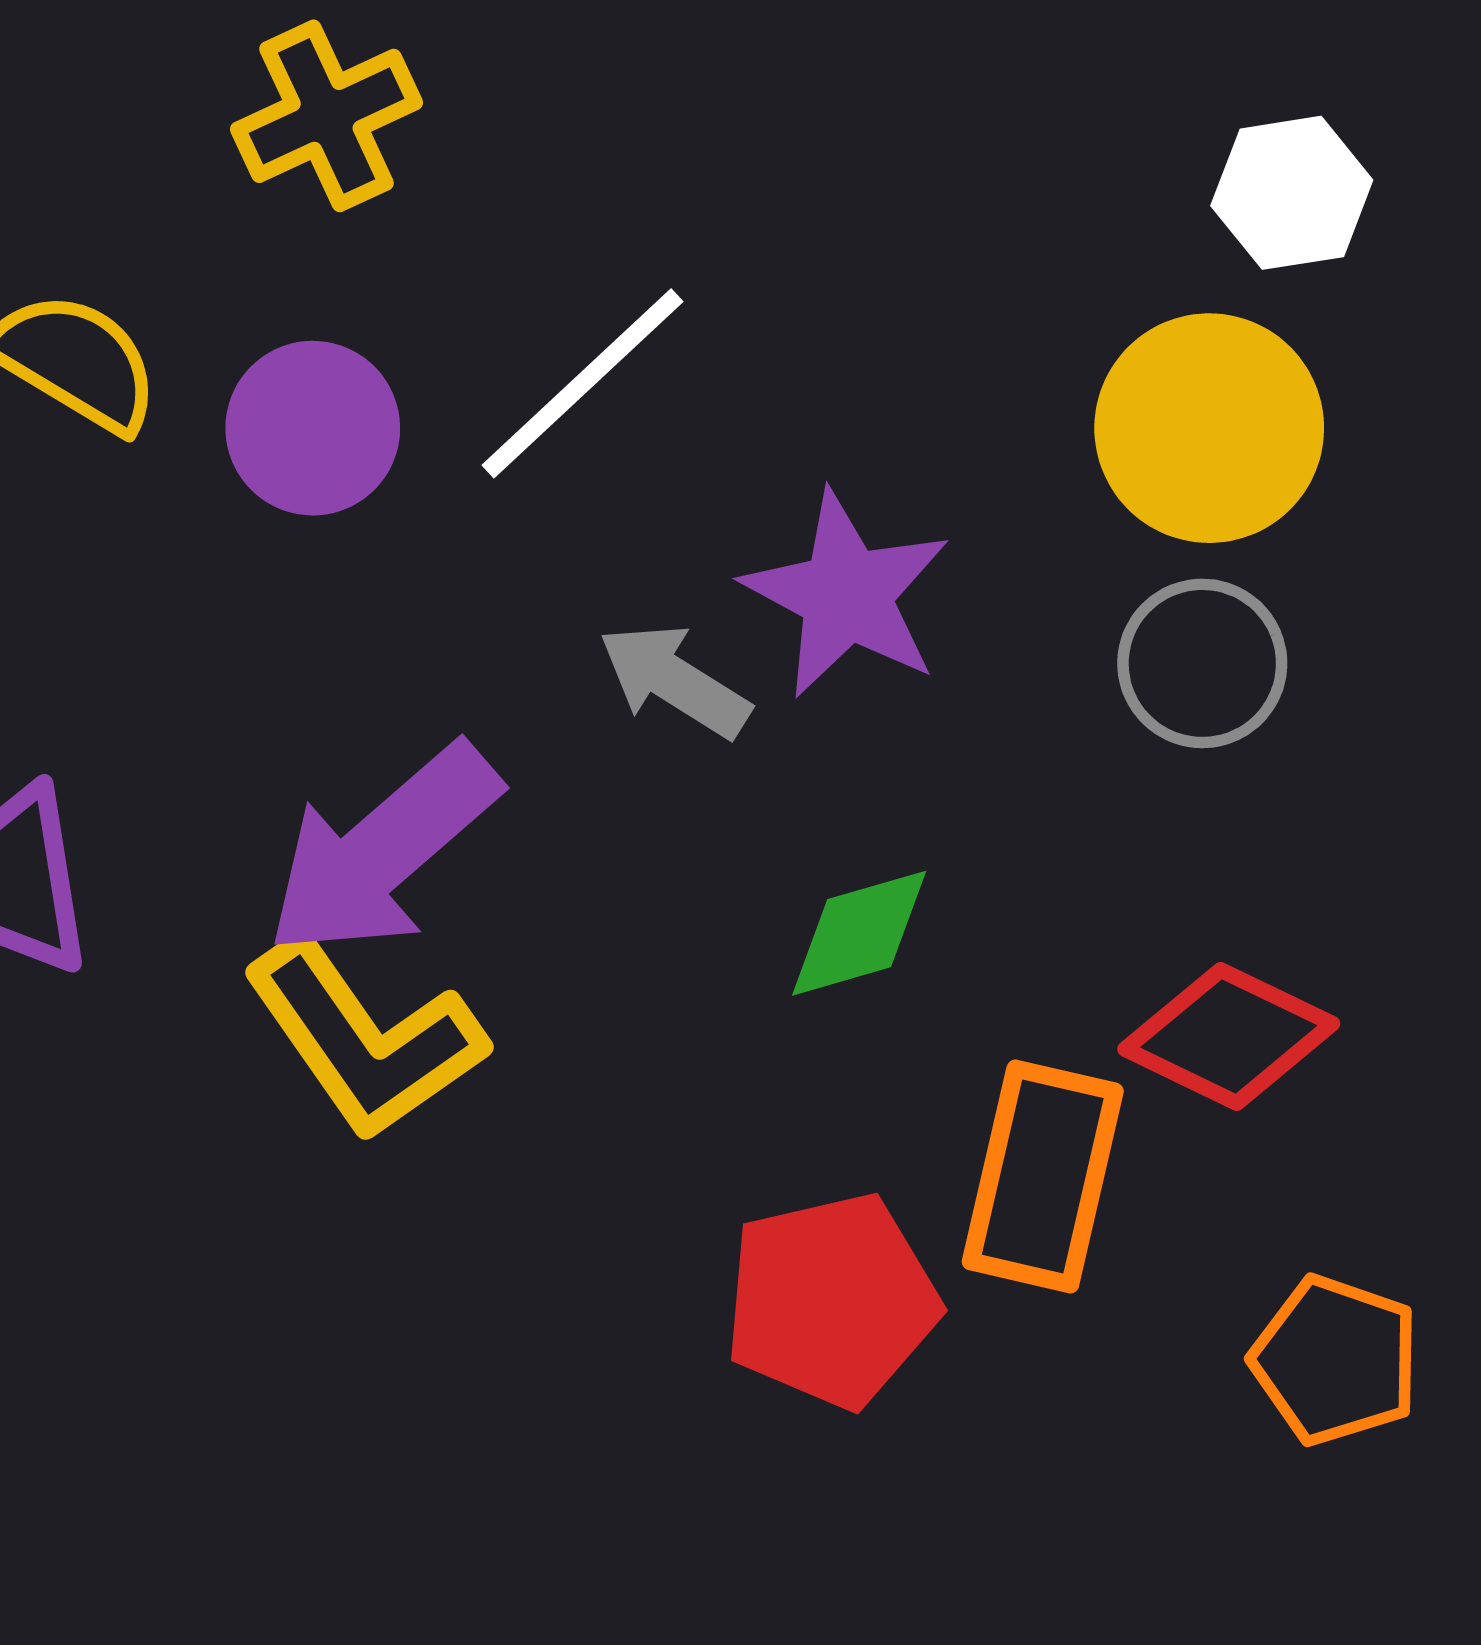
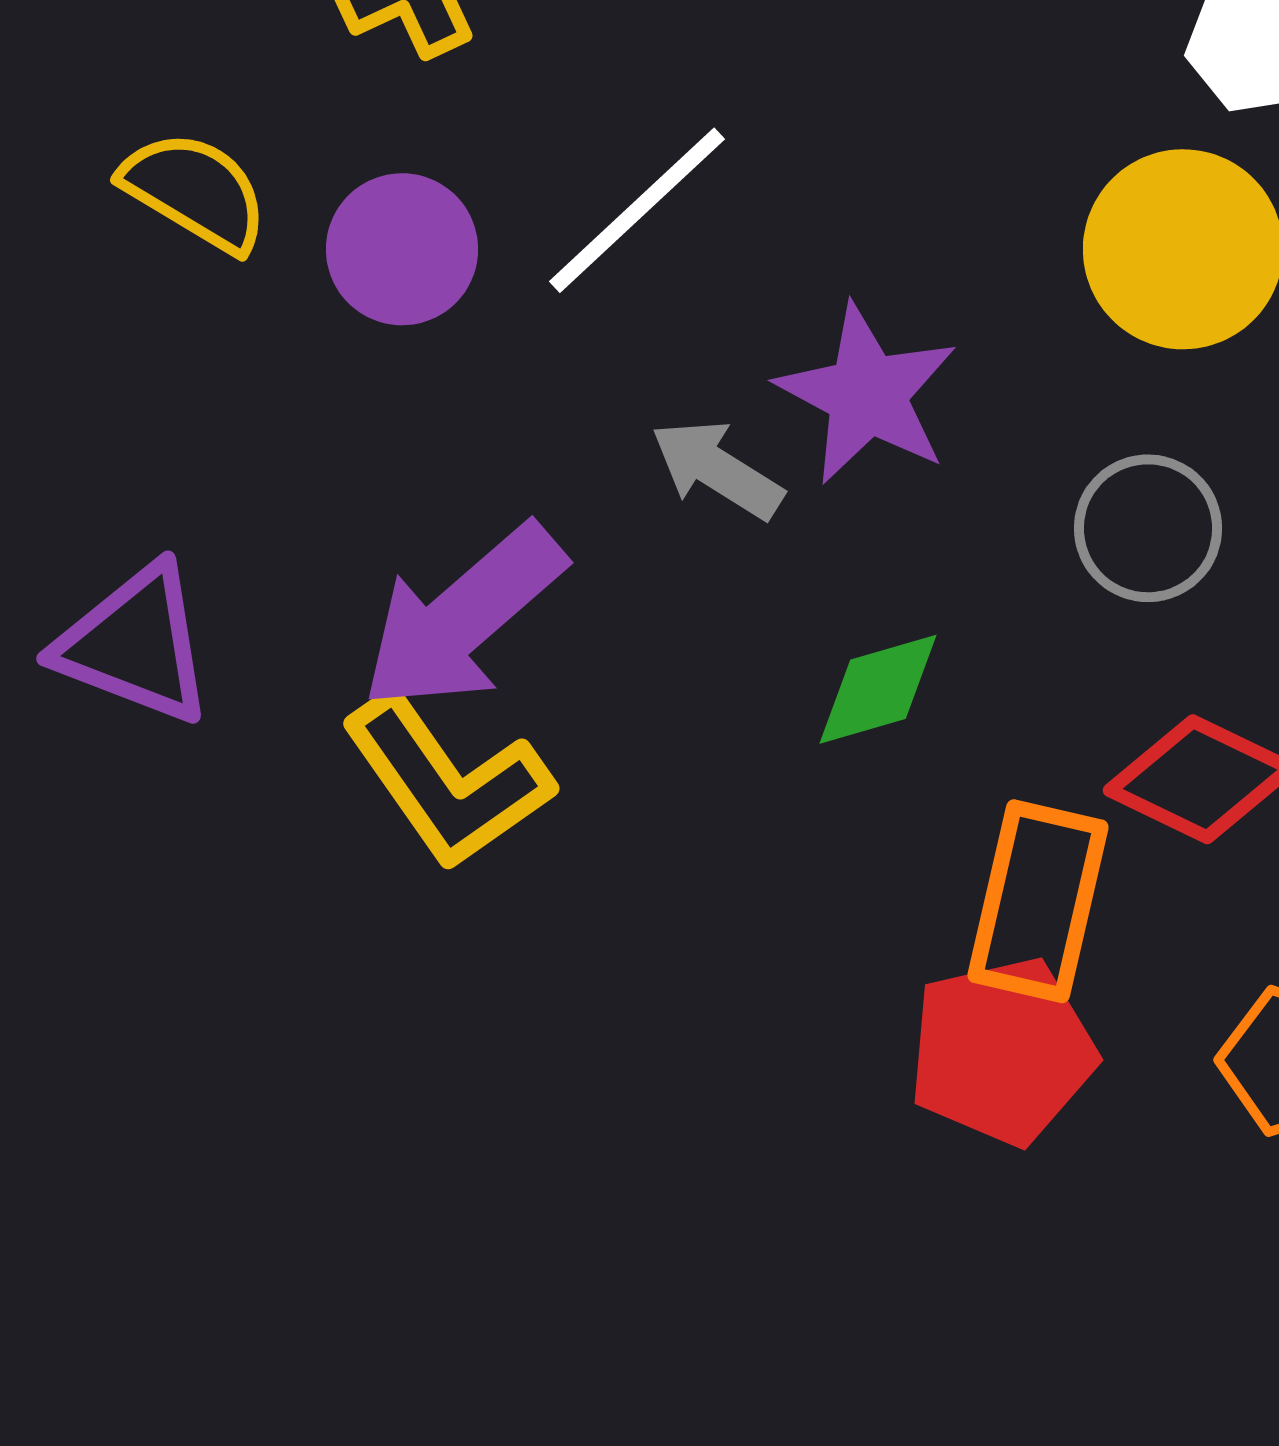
gray circle: (1202, 663) -> (1148, 528), moved
red pentagon: (832, 1300) -> (1002, 1051), moved

